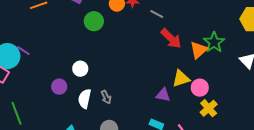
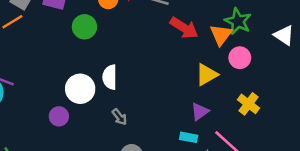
white circle: (80, 69) -> (80, 89), size x1.5
pink circle: (200, 88) -> (240, 58), moved
purple triangle: (163, 95) -> (200, 111), moved, turned -35
white semicircle: (85, 99) -> (110, 77), moved

